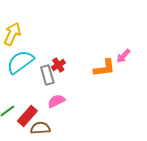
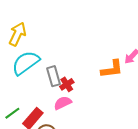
red cross: (58, 65) -> (67, 84), moved

